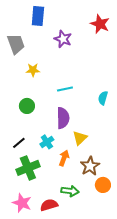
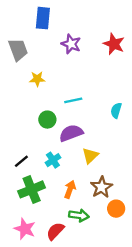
red star: (100, 24) -> (114, 44), moved
green circle: (27, 106) -> (47, 120), moved
purple semicircle: (63, 118) -> (71, 133), turned -110
orange arrow: (64, 158) -> (70, 189), moved
red semicircle: (49, 205) -> (55, 231), turned -30

